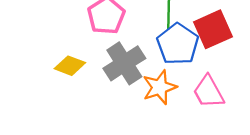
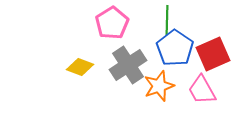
red square: (213, 29) -> (213, 54), moved

